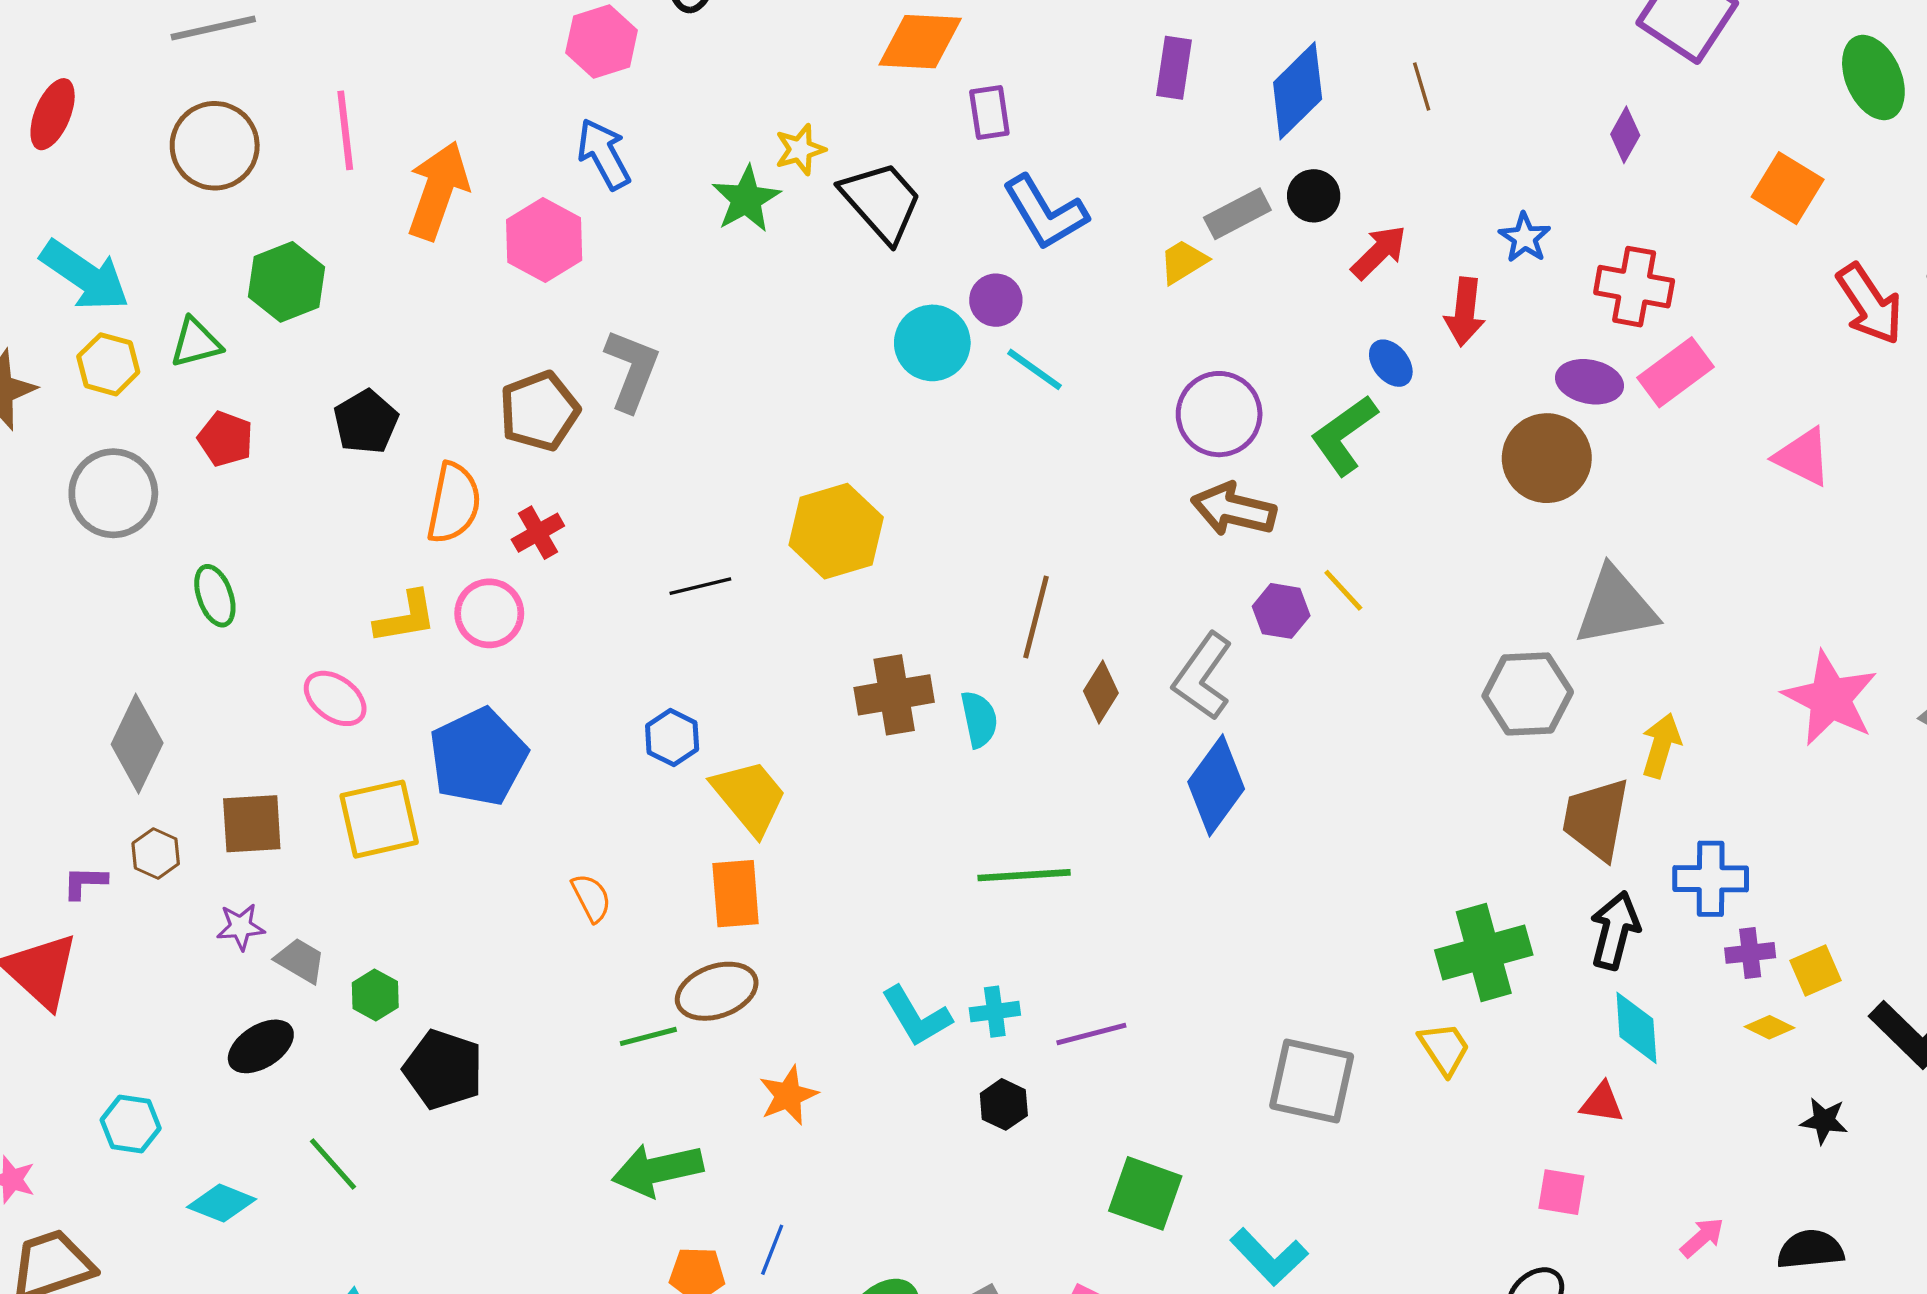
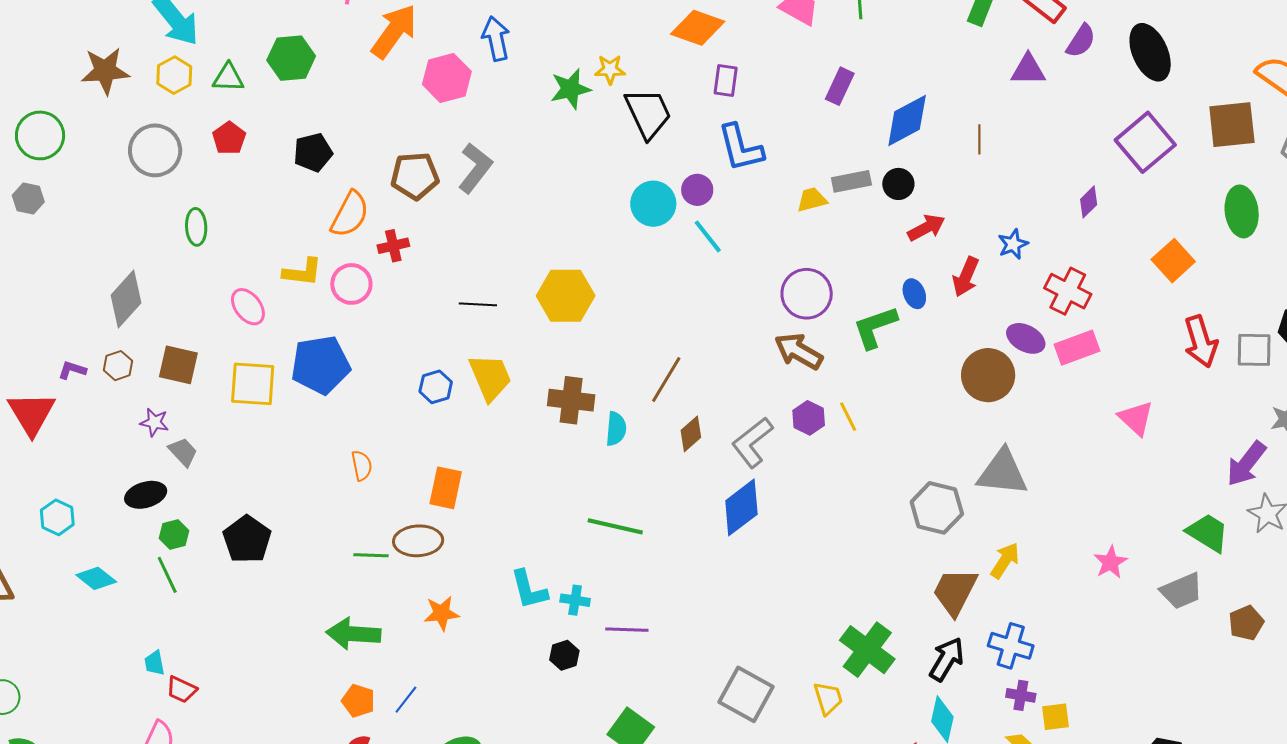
pink star: (1830, 698) -> (1111, 562), size x0.6
yellow trapezoid: (750, 797) -> (490, 377), moved
green cross: (1484, 952) -> (867, 650), turned 36
green hexagon: (375, 995) -> (174, 534), moved

